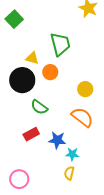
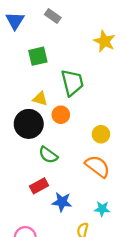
green square: (14, 19) -> (38, 56), moved, turned 30
blue star: (57, 140) -> (62, 202), moved
cyan star: (72, 154) -> (102, 209), moved

